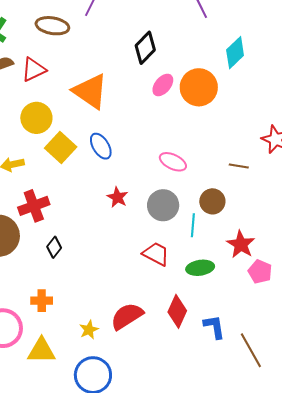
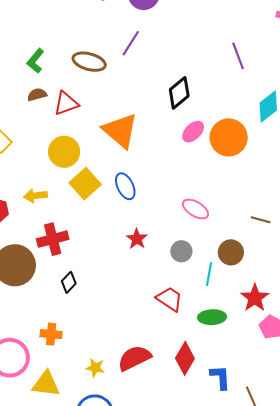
gray circle: (163, 205) -> (181, 251), size x0.7
yellow star: (89, 330) -> (95, 368), turned 30

